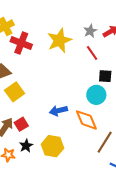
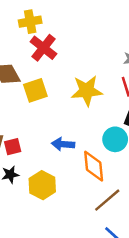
yellow star: (59, 40) -> (87, 91), moved
yellow square: (15, 92) -> (35, 90), moved

